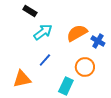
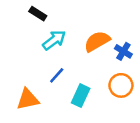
orange circle: (85, 67) -> (121, 85), moved
cyan rectangle: (66, 86) -> (81, 96), moved

